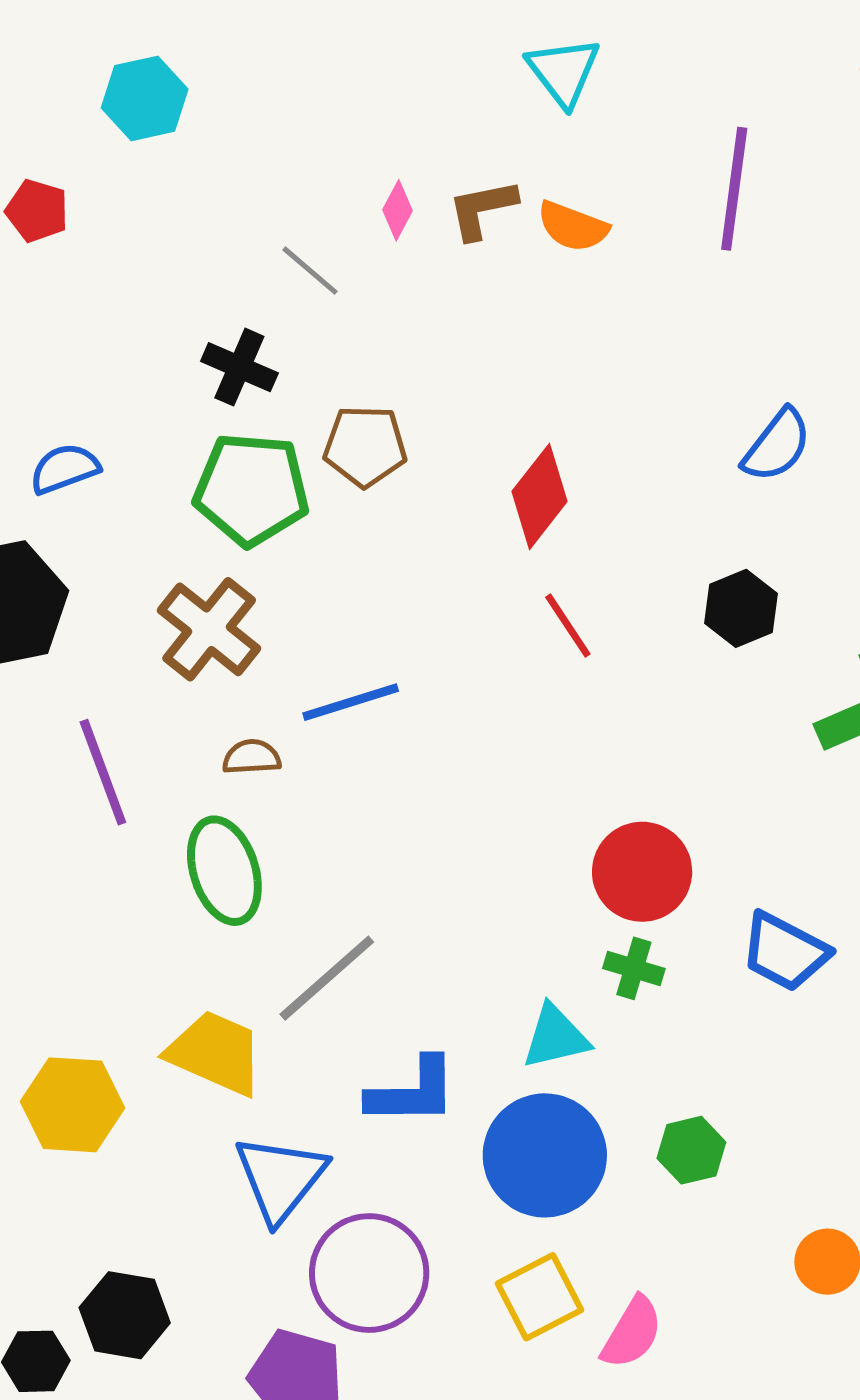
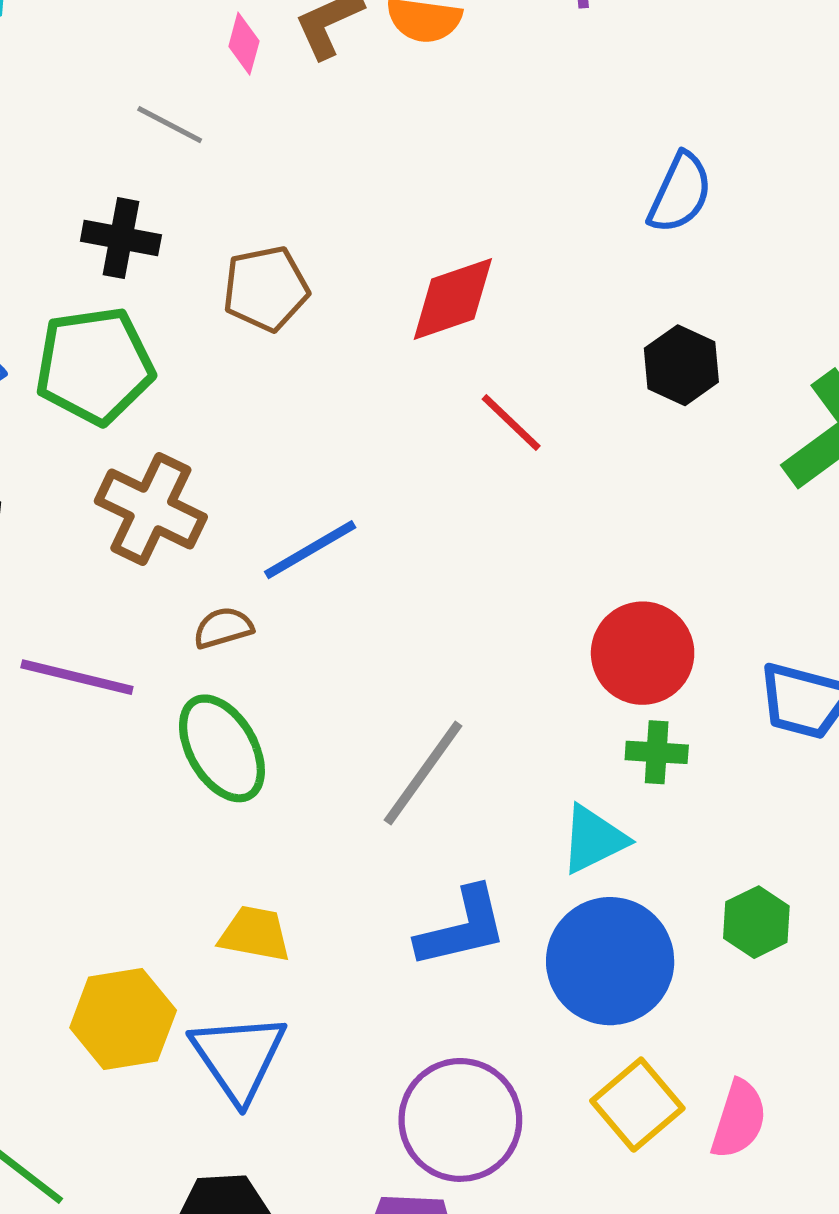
green pentagon: (251, 489) -> (95, 366), moved
red diamond: (540, 496) -> (453, 299), turned 46
purple line: (103, 772) -> (77, 677), turned -43
gray line: (327, 978) -> (423, 773), moved
yellow trapezoid: (215, 1053) -> (255, 934), size x0.7
blue triangle: (280, 1178) -> (238, 1057), moved

